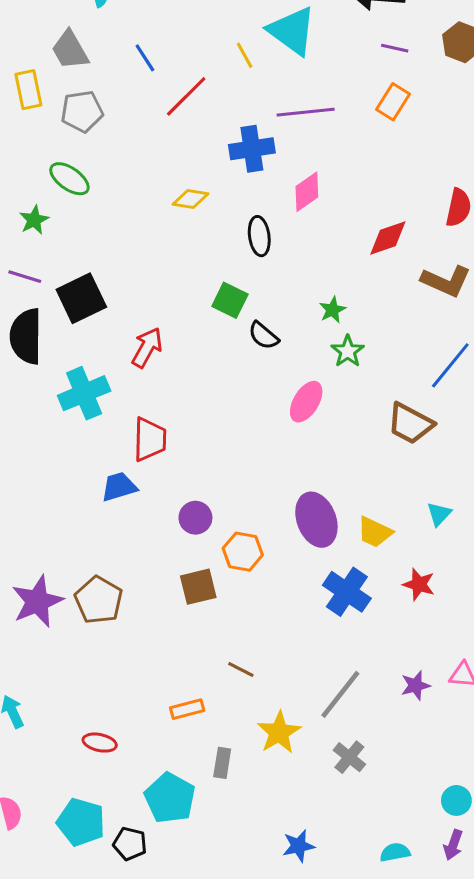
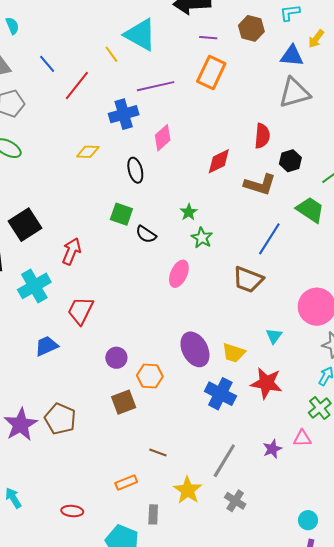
orange rectangle: (393, 102) -> (211, 72), size x1.4
red trapezoid: (150, 439) -> (81, 311), turned -148
blue trapezoid: (119, 487) -> (47, 346), moved
red star: (419, 584) -> (266, 383), size x1.5

